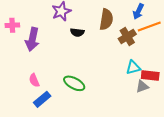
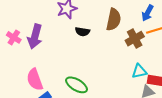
pink cross: (12, 25) -> (14, 37), moved, turned 32
pink semicircle: (34, 80) -> (35, 80), size x1.5

